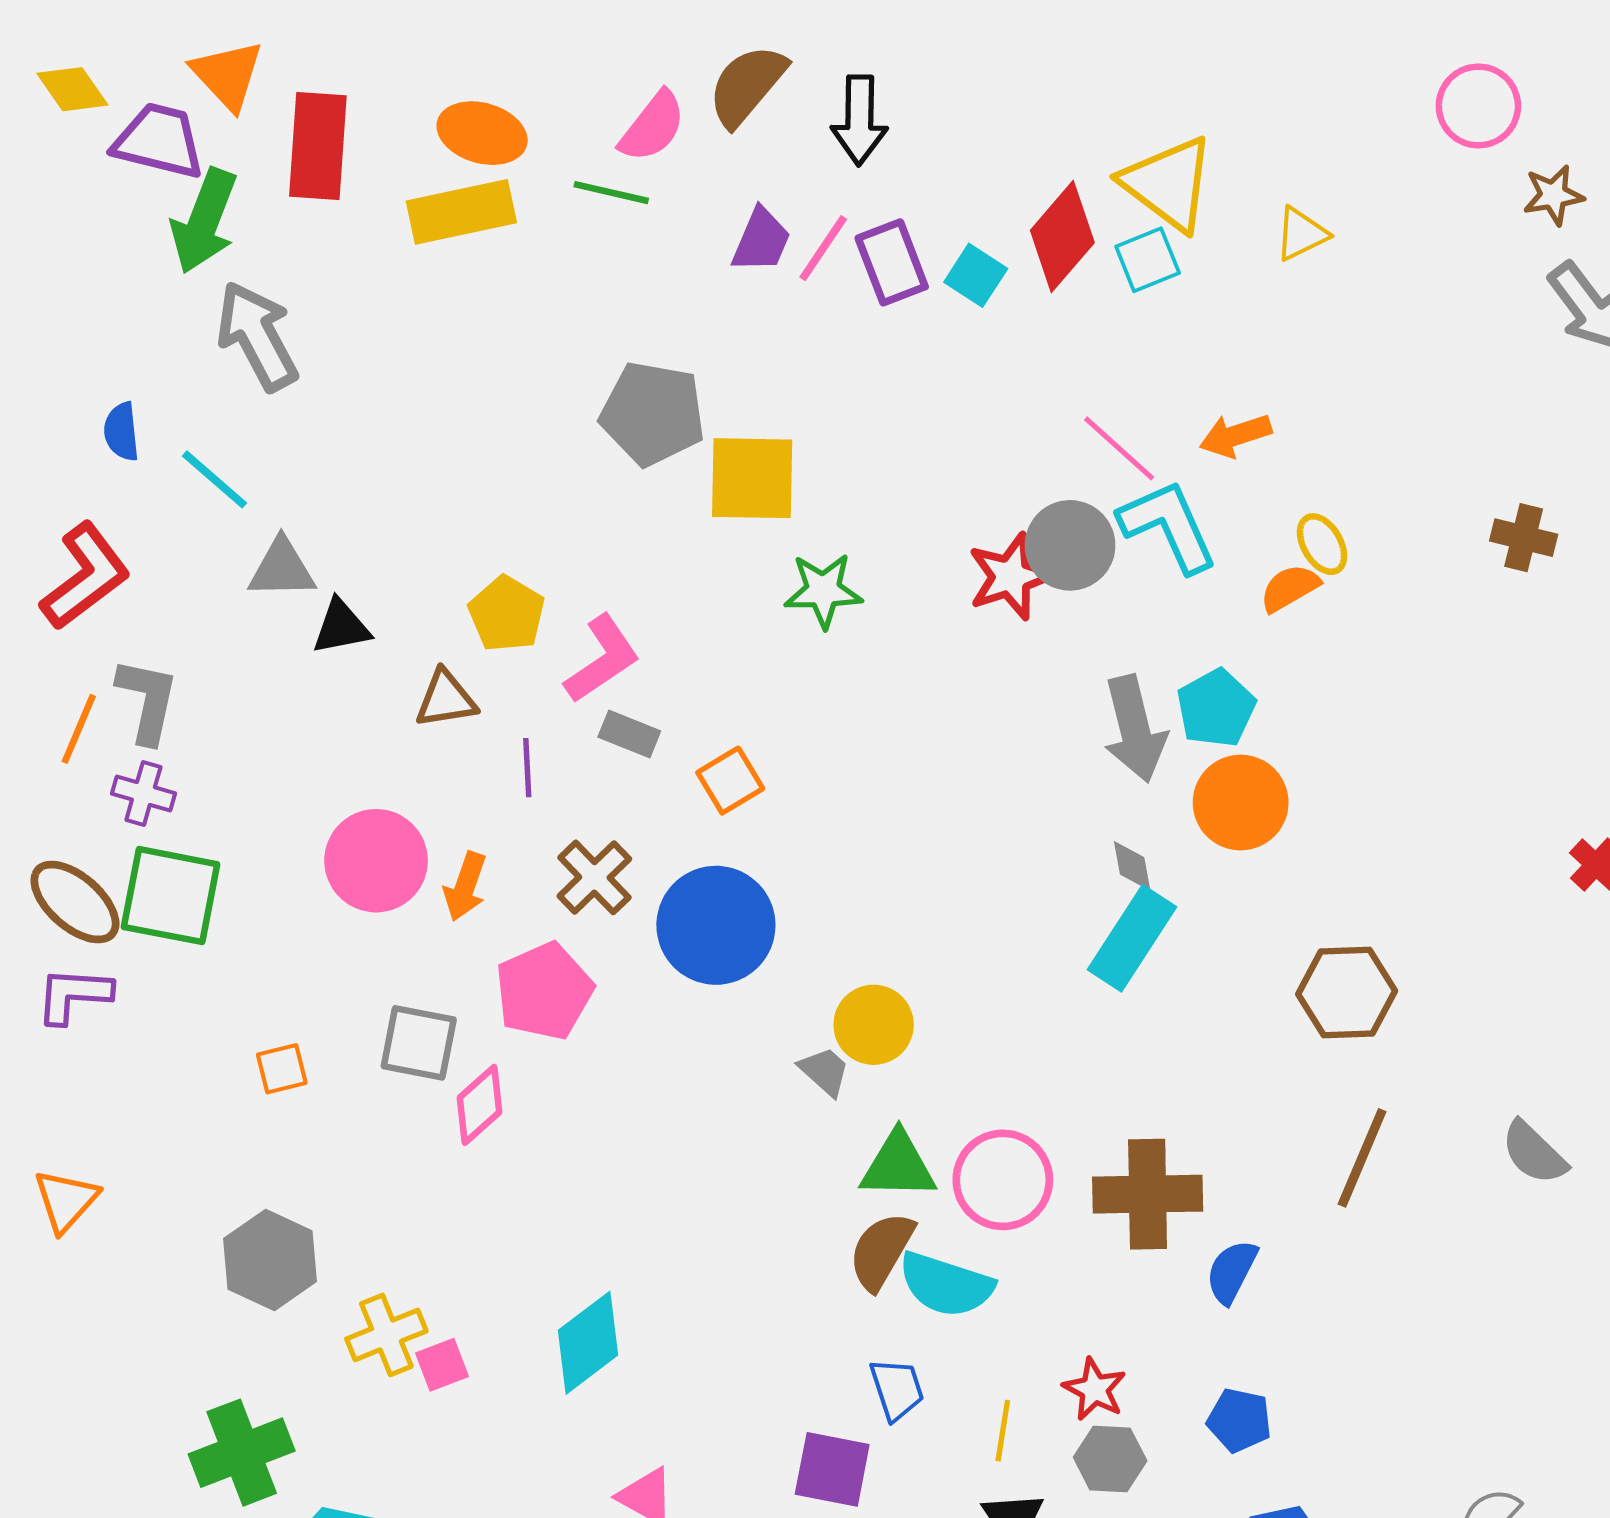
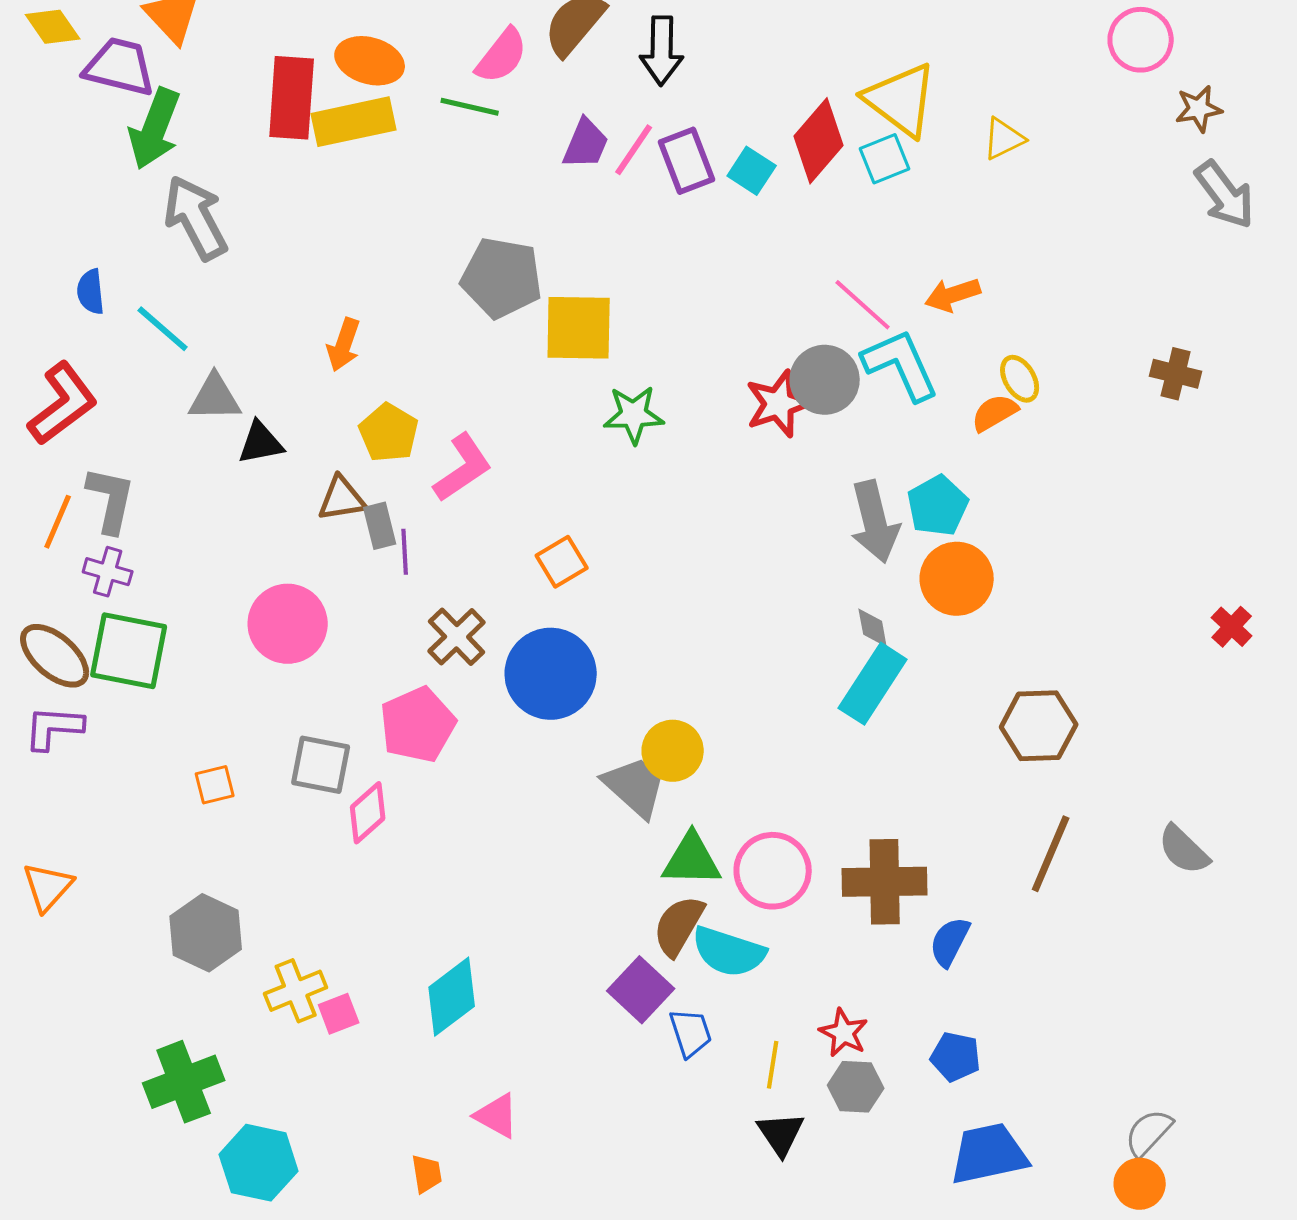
red rectangle: (318, 146) -> (292, 98), moved
gray rectangle: (629, 734) -> (380, 526), moved, turned 54
orange arrow: (465, 887) -> (344, 345), moved
gray trapezoid: (824, 1071) -> (635, 787), size x1.6
purple square: (832, 1469) -> (641, 990), moved, turned 32

